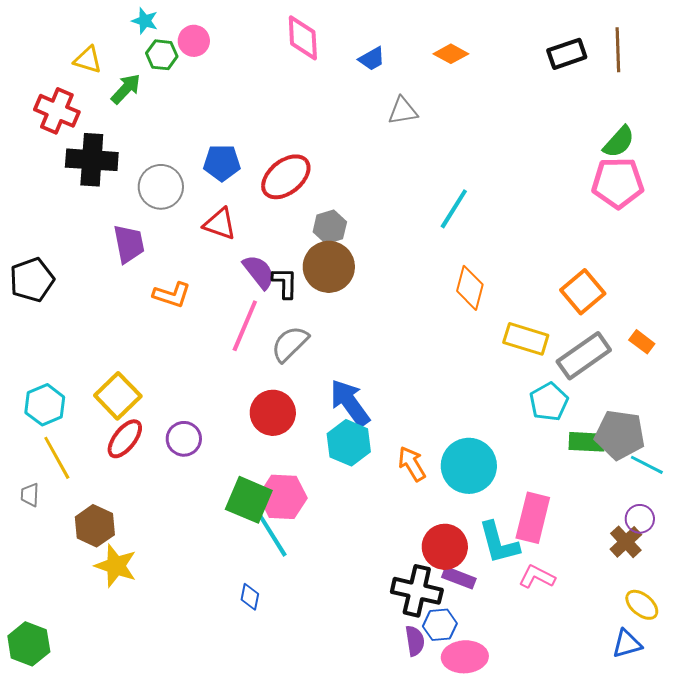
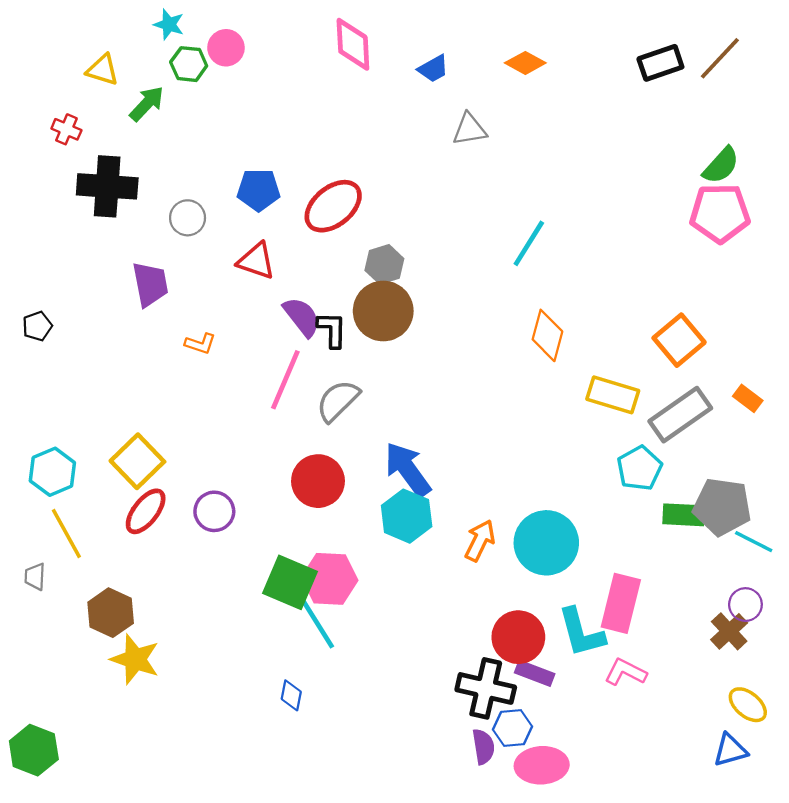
brown line: (618, 50) -> (720, 58), turned 45
red cross: (57, 111) -> (66, 129), size x0.6
gray circle: (161, 187) -> (188, 218), size x0.7
black pentagon: (32, 280) -> (37, 326), size x0.6
orange L-shape: (172, 295) -> (200, 344), size x0.7
orange arrow: (412, 464) -> (480, 540), turned 57

